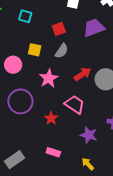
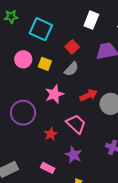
cyan square: (25, 16) -> (41, 29), size x1.6
red square: (59, 29) -> (72, 47), turned -32
pink circle: (13, 65) -> (23, 59), moved
purple star: (89, 135) -> (73, 155), moved

